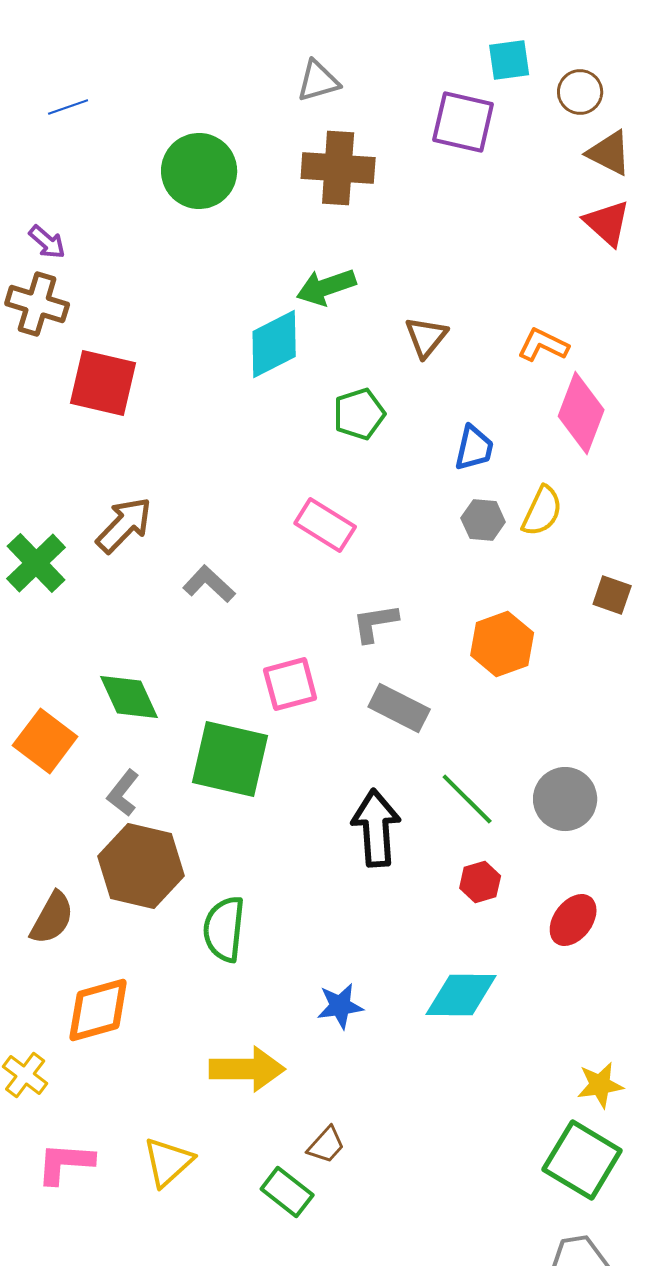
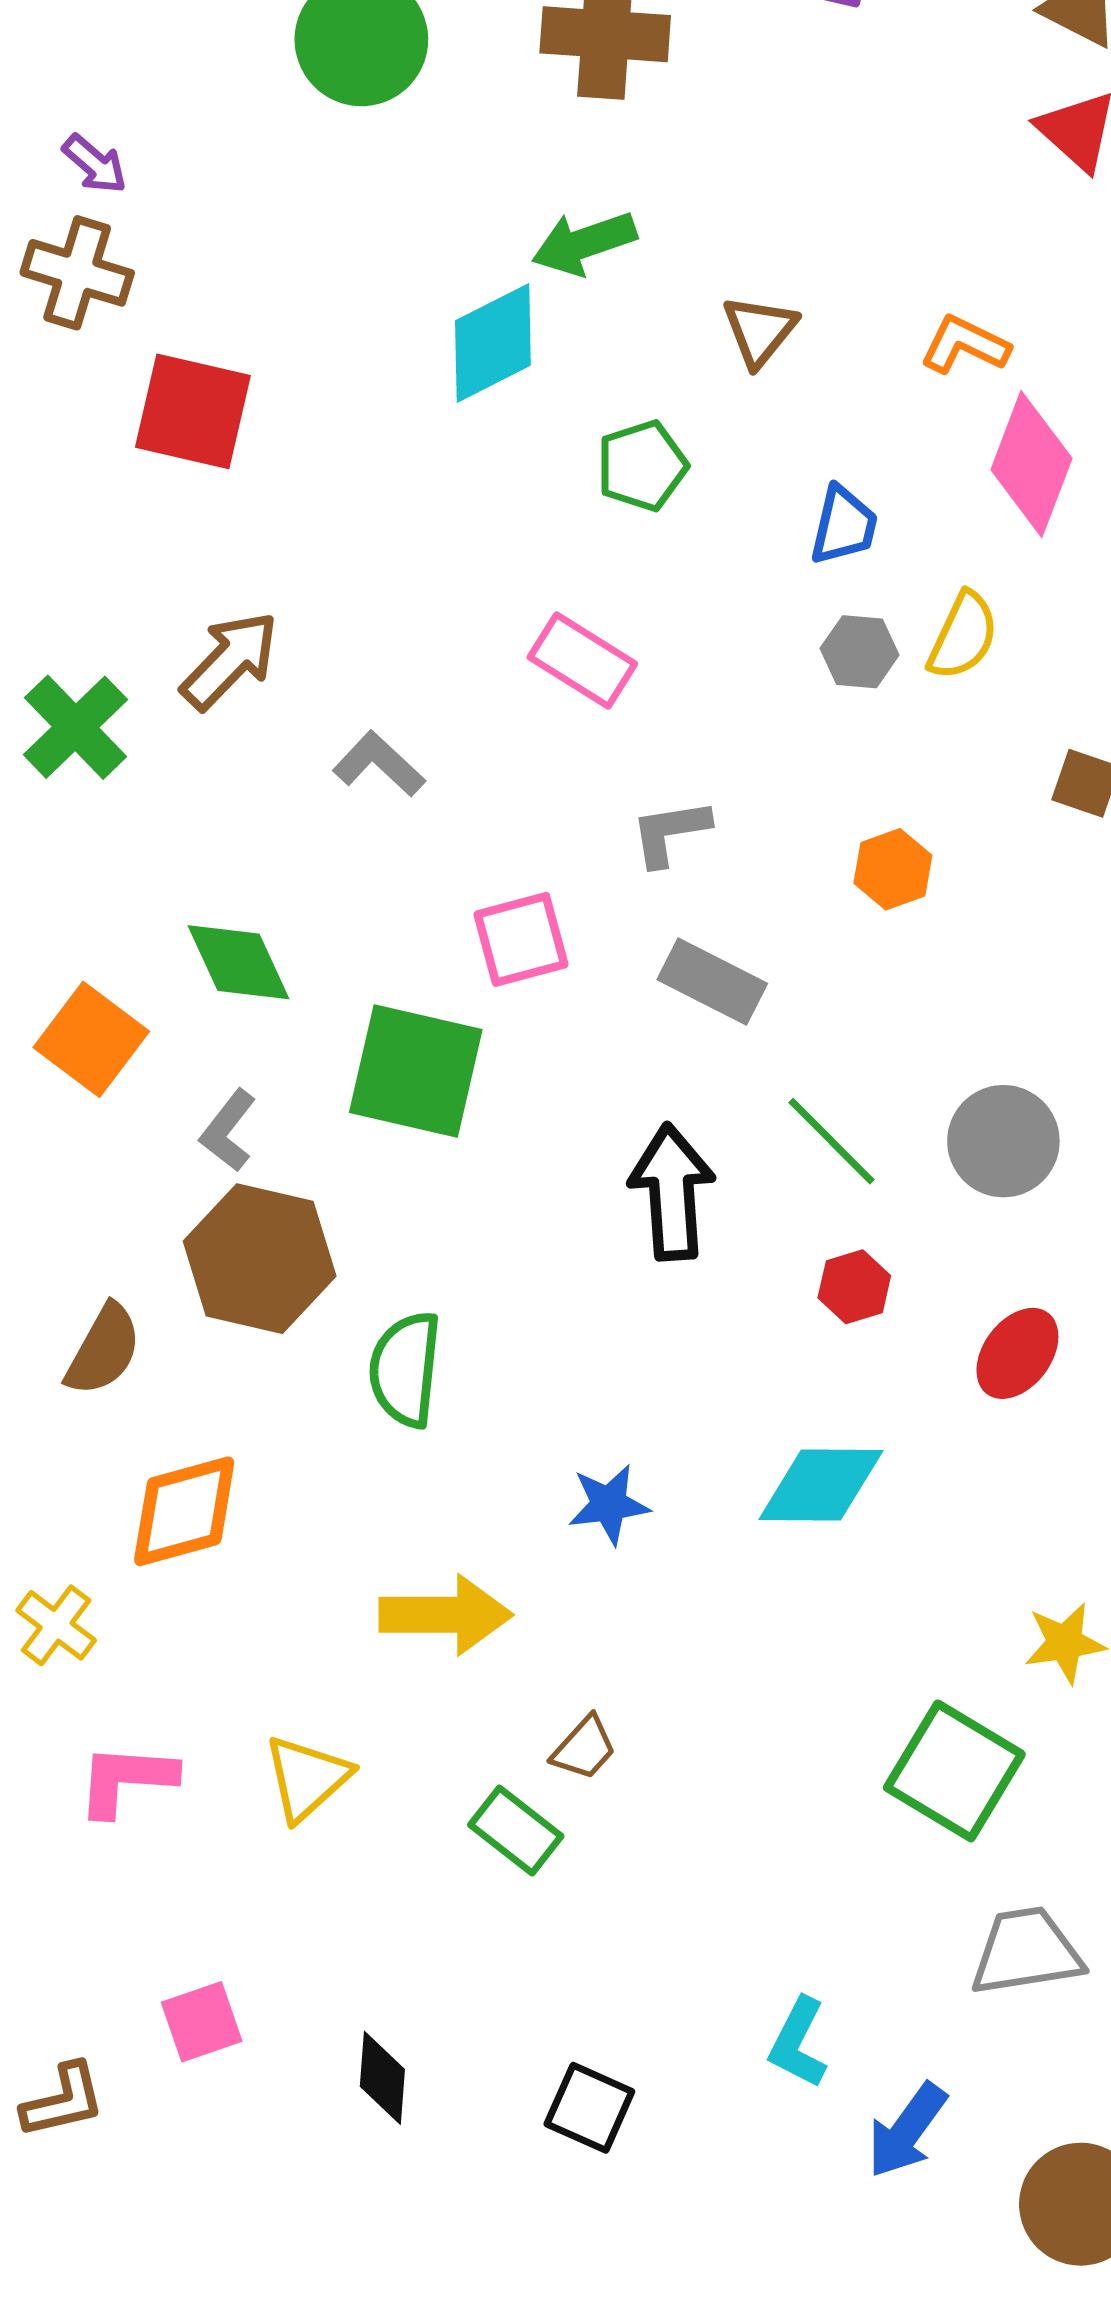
orange hexagon: (502, 644) -> (893, 869), size x0.7
green square: (582, 1160) -> (954, 1771), moved

